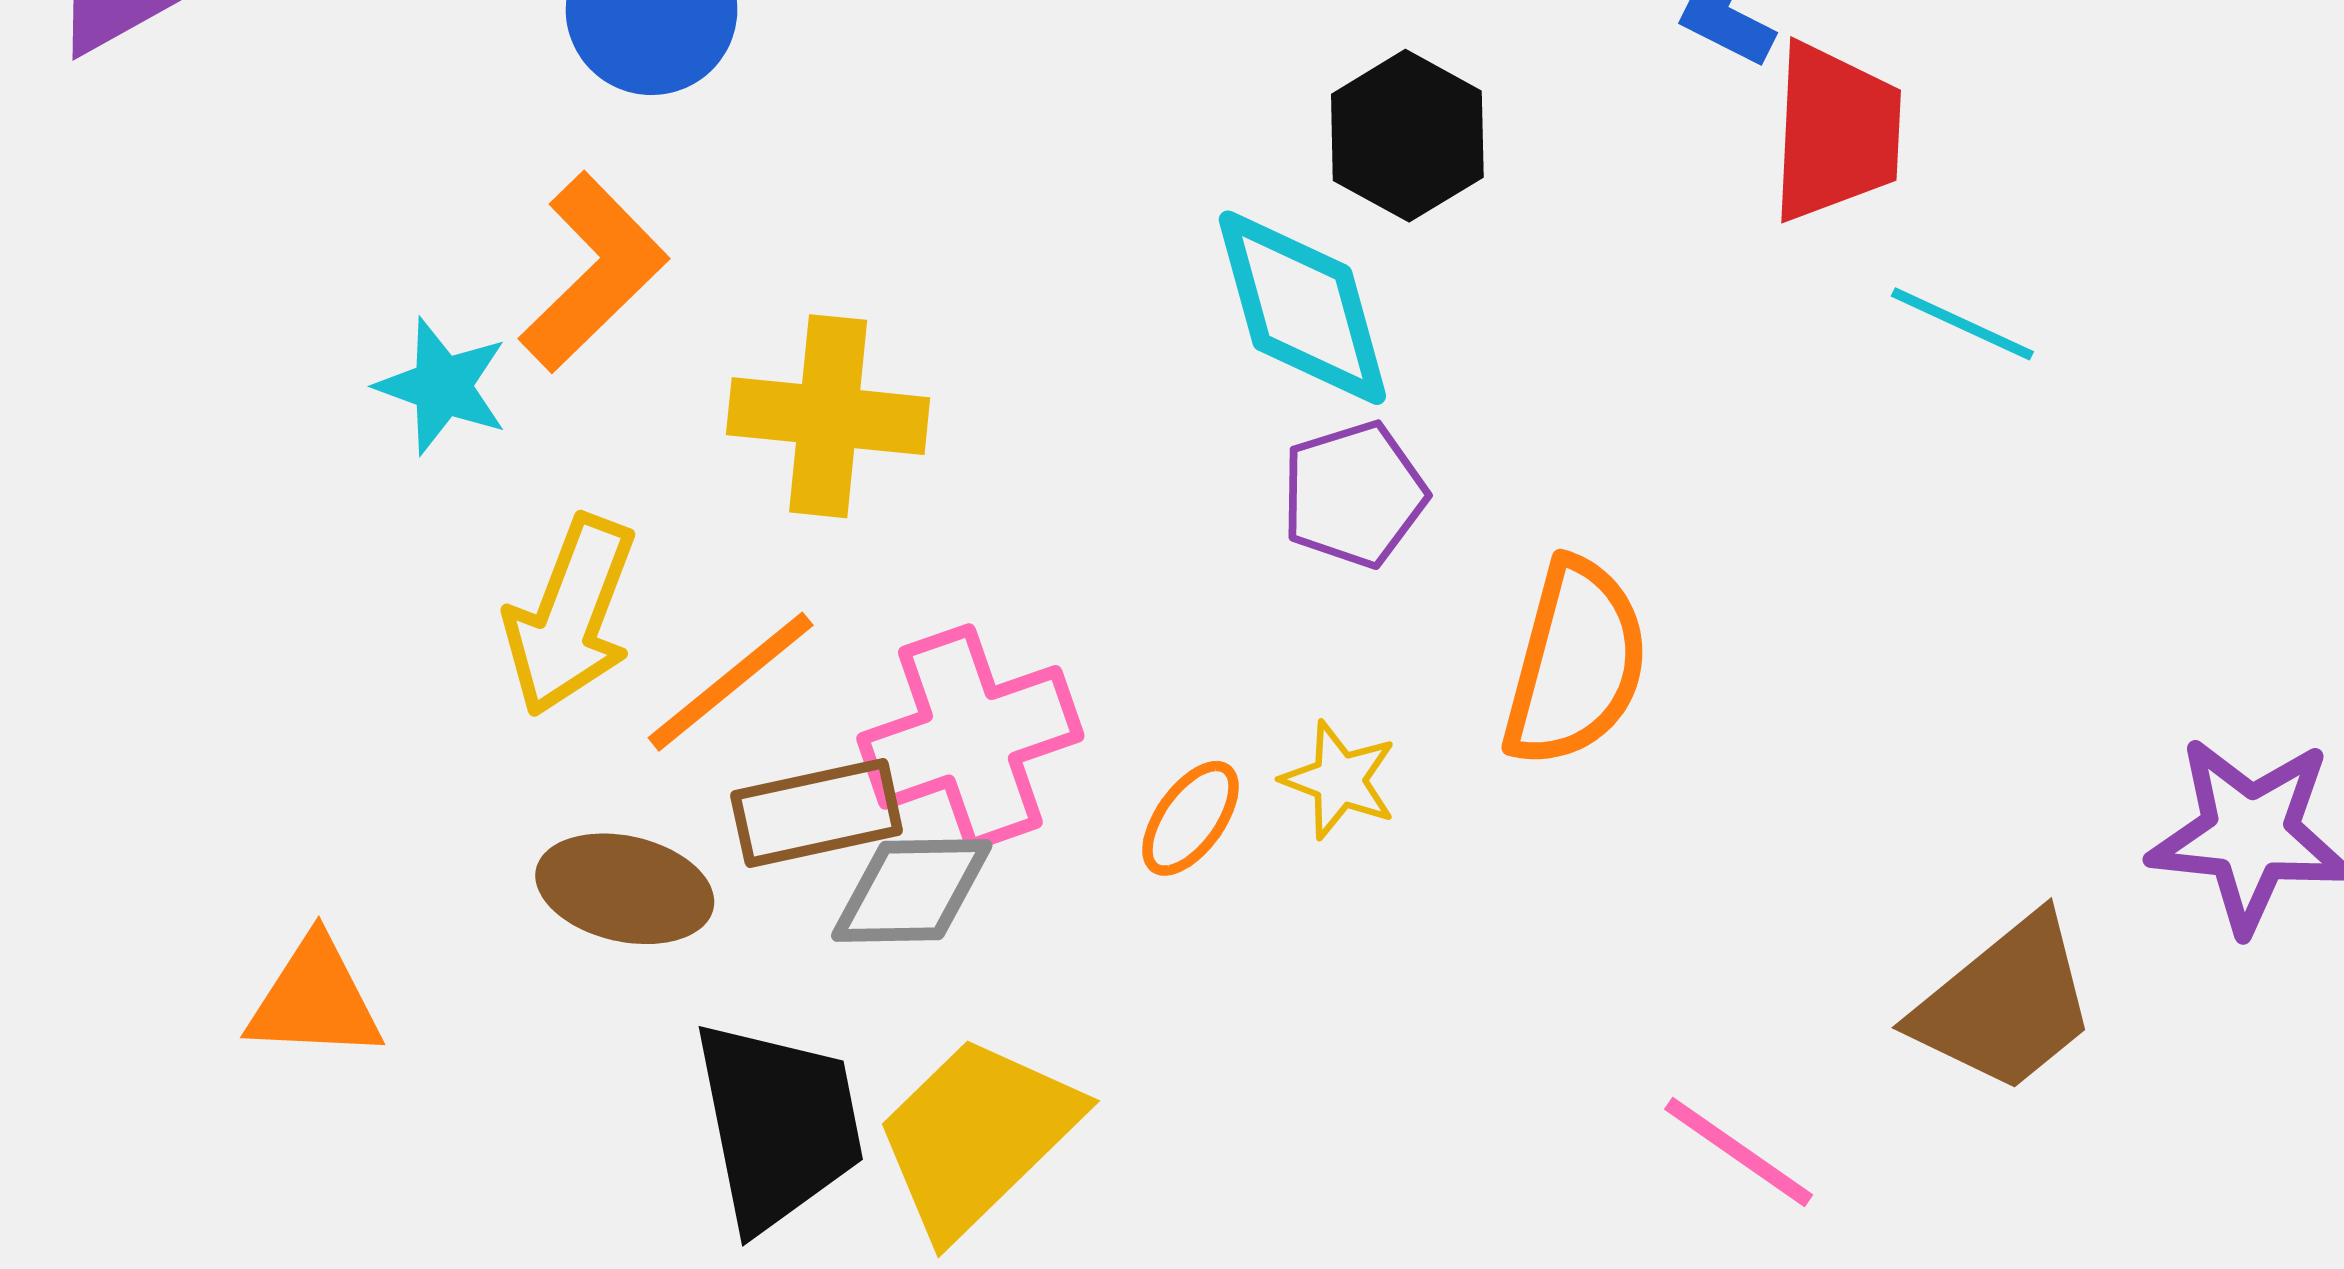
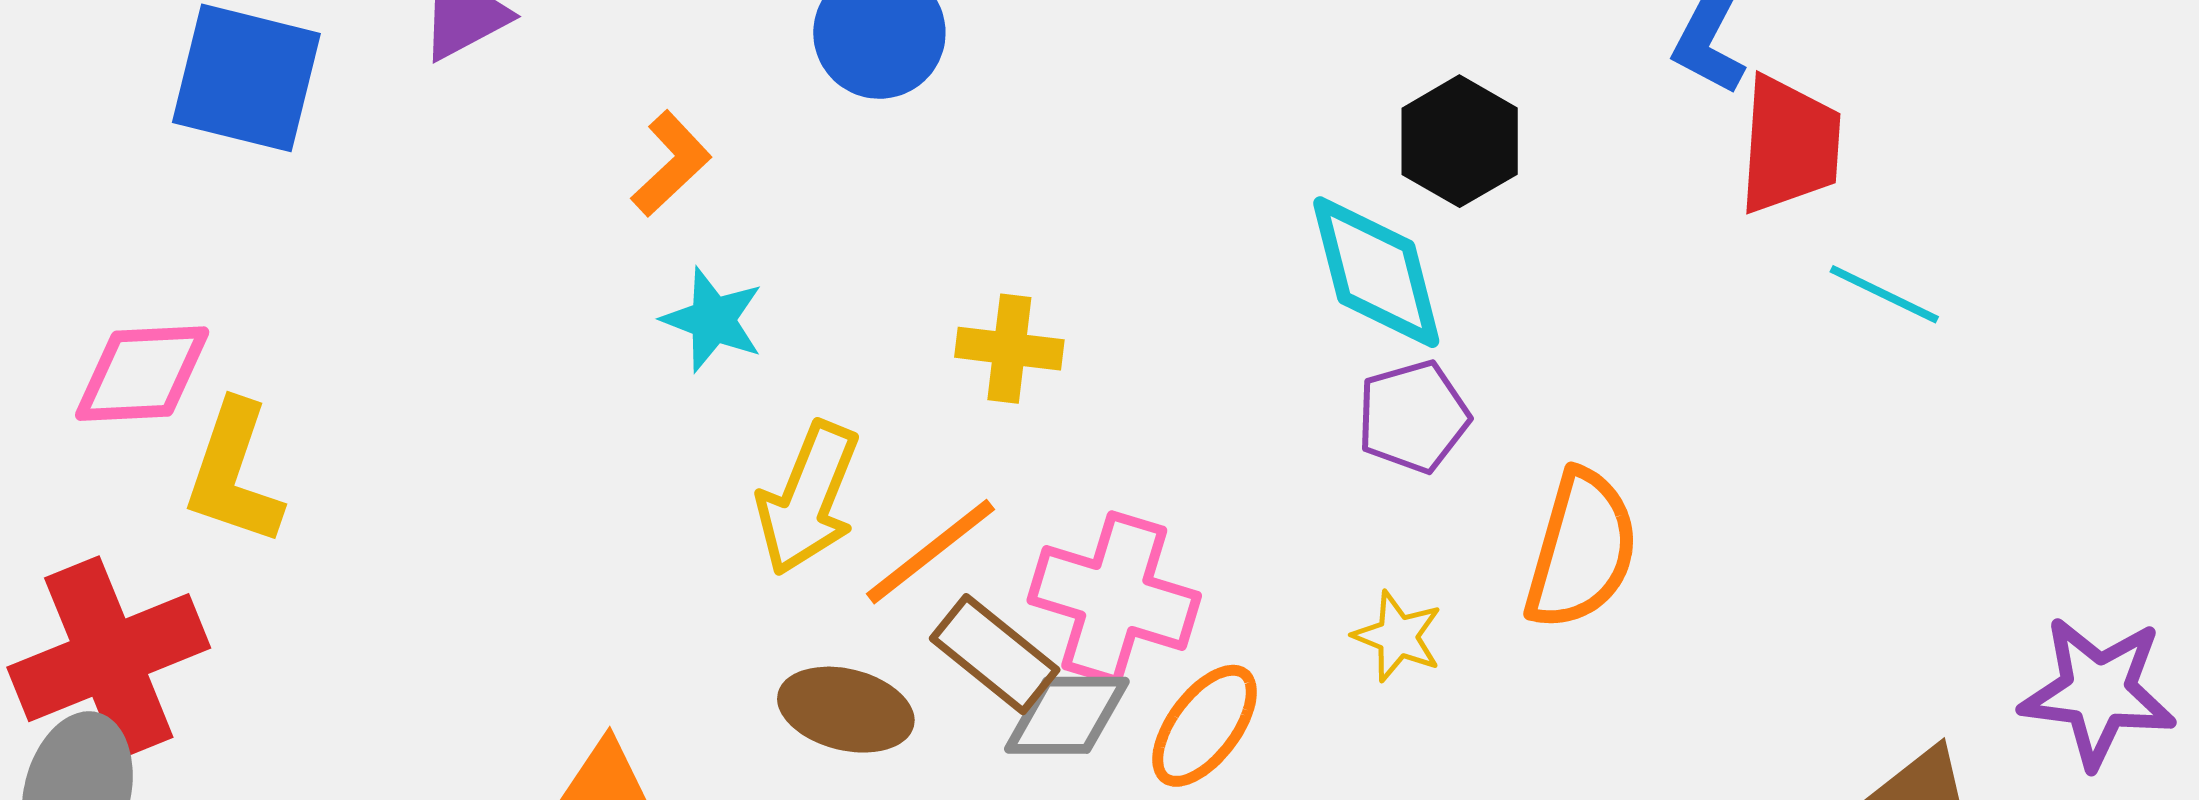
orange L-shape: (593, 272) -> (671, 164), moved, size x0.7
yellow cross: (828, 416) -> (1009, 349), size x0.7
pink cross: (970, 737) -> (1114, 598), turned 35
brown rectangle: (817, 813) -> (995, 654), turned 50
orange ellipse: (1191, 818) -> (1205, 726), moved, size x1.4

